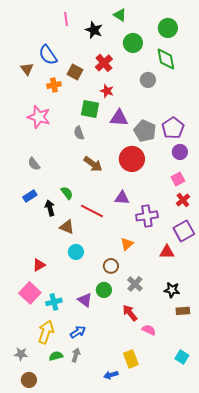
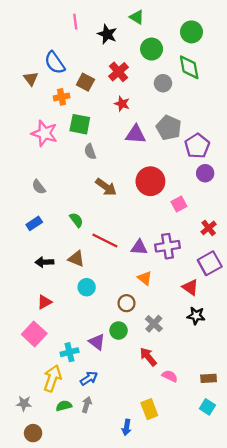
gray circle: (148, 80) -> (163, 83), moved
green square: (90, 109) -> (80, 124), moved
gray pentagon: (145, 131) -> (169, 128), moved
pink square: (178, 179) -> (179, 204), moved
purple triangle: (122, 198) -> (139, 247), moved
black arrow: (50, 208) -> (44, 262), moved, turned -77
orange triangle: (127, 244) -> (145, 278), turned -40
red triangle: (167, 252) -> (190, 287), turned 35
black star: (172, 290) -> (196, 316), moved
cyan cross: (54, 302) -> (70, 352), moved
brown rectangle: (183, 311) -> (209, 378), moved
blue arrow: (111, 375) -> (127, 427), turned -64

